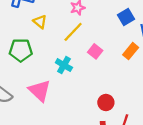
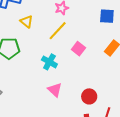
blue square: (126, 17) -> (107, 16), turned 35
pink triangle: (40, 91) -> (55, 90), moved, size x0.7

